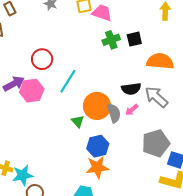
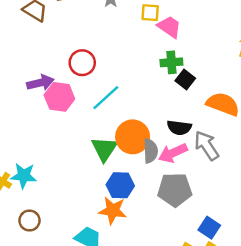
black square: (134, 39) -> (185, 79), moved, turned 35
pink arrow: (132, 110) -> (173, 153), size x1.6
green triangle: (78, 121) -> (104, 149), size x1.6
gray pentagon: (156, 143) -> (175, 190), moved
cyan star: (23, 175) -> (24, 176), moved

